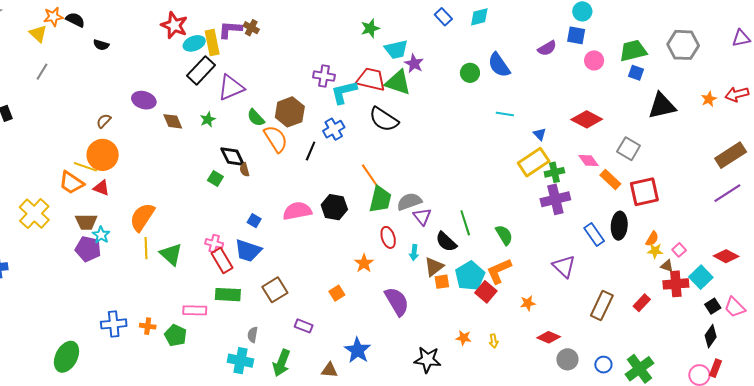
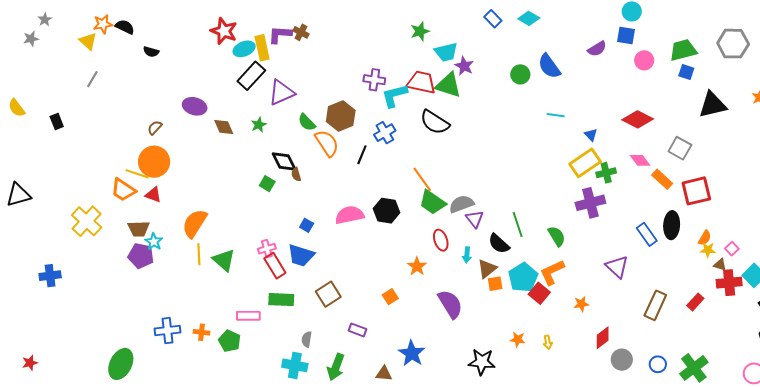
cyan diamond: (479, 17) -> (529, 18), turned 45
green trapezoid: (380, 199) -> (432, 202), turned 112
purple cross: (555, 199) -> (590, 203), moved
pink cross: (214, 243) -> (267, 249), turned -30
red diamond: (549, 337) -> (603, 338), turned -60

